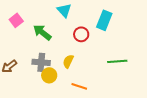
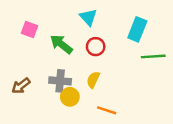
pink square: (16, 20) -> (29, 29), turned -32
red circle: (81, 34) -> (96, 47), moved
green line: (117, 61) -> (153, 56), moved

